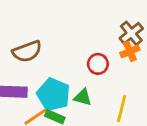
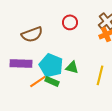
red circle: (98, 64) -> (70, 22), moved

